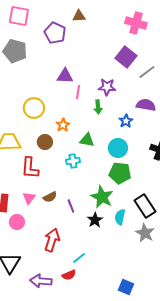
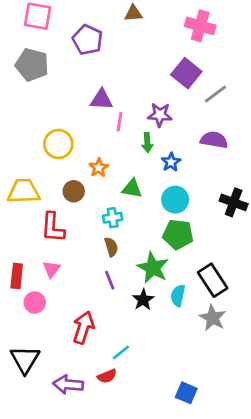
brown triangle: (79, 16) -> (133, 13), moved
blue star: (126, 121) -> (171, 162), moved
brown semicircle: (50, 197) -> (111, 247), moved, turned -80

